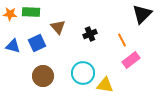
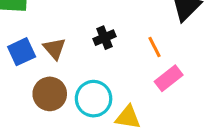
brown triangle: (58, 27) -> (54, 49), moved
brown circle: (43, 76) -> (50, 94), moved

